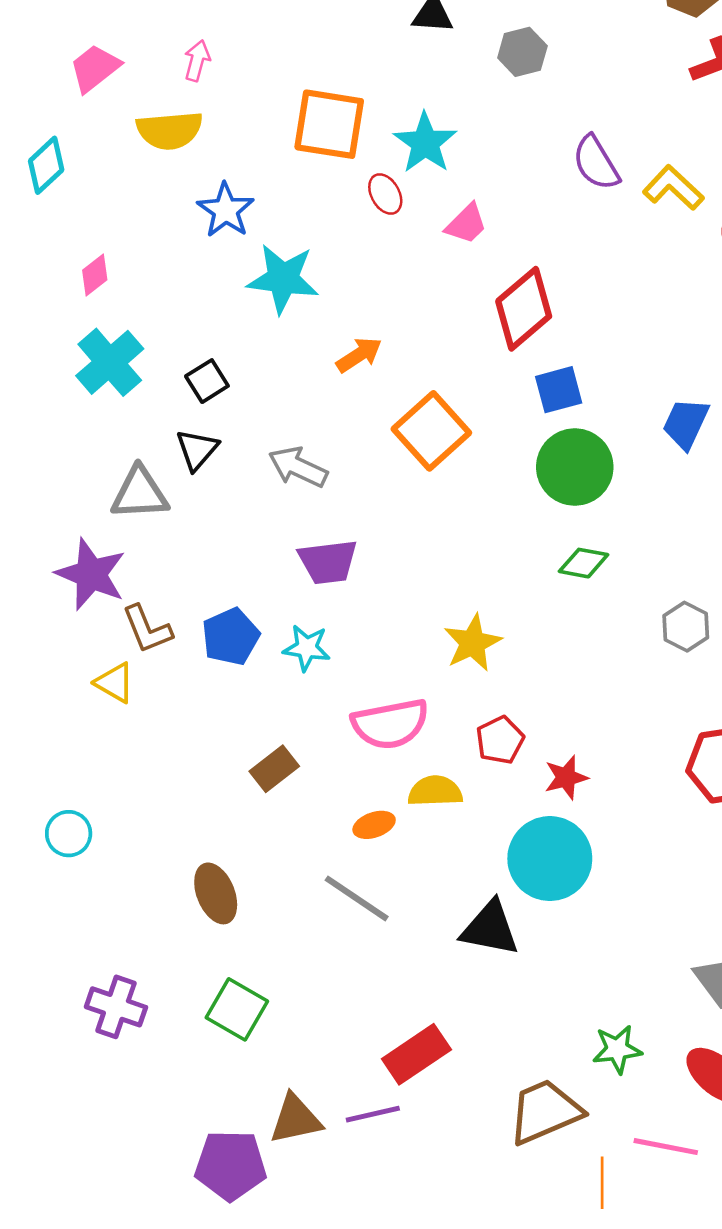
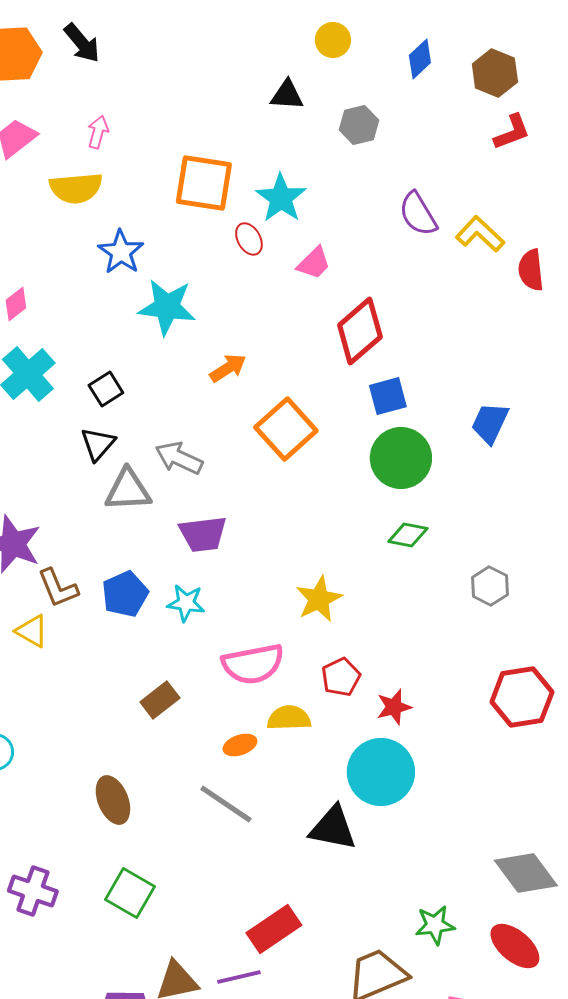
gray triangle: (140, 493) -> (128, 490), moved

